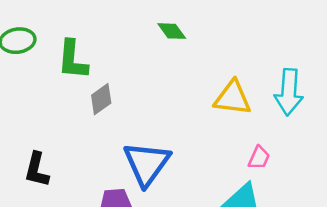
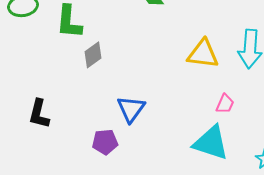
blue triangle: (147, 164) -> (131, 109), size x0.7

